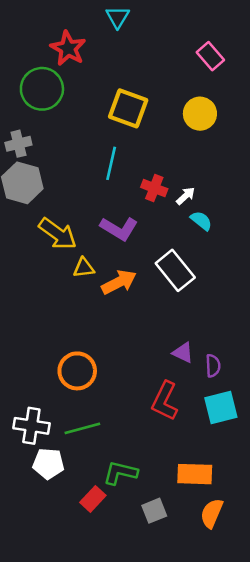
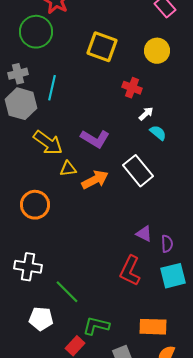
cyan line: (111, 163) -> (52, 88), moved
red cross: (154, 188) -> (132, 88), moved
orange circle: (77, 371) -> (35, 205), moved
white cross: (31, 426) -> (28, 267), moved
green line: (82, 428) -> (67, 292), turned 60

